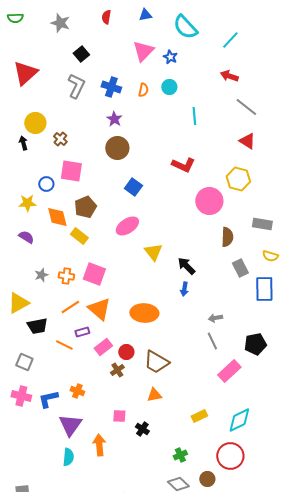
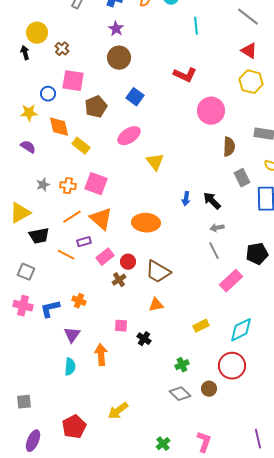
yellow hexagon: (238, 179) -> (251, 82), moved
brown pentagon: (85, 207) -> (96, 107), moved
black arrow: (186, 266) -> (212, 201), moved
purple triangle: (70, 425) -> (72, 335), size x0.7

